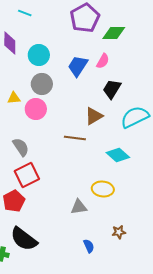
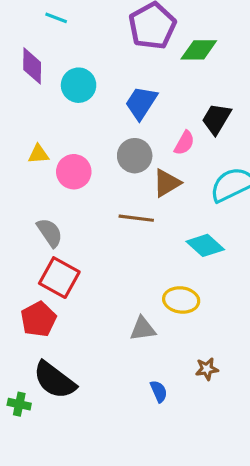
pink semicircle: (103, 61) -> (184, 143), moved
gray circle: (42, 84) -> (135, 156), moved
black trapezoid: (112, 89) -> (216, 119), moved
red square: (27, 175) -> (59, 278), turned -35

